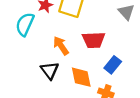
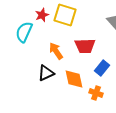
black triangle: (50, 70) -> (46, 73), turned 42

